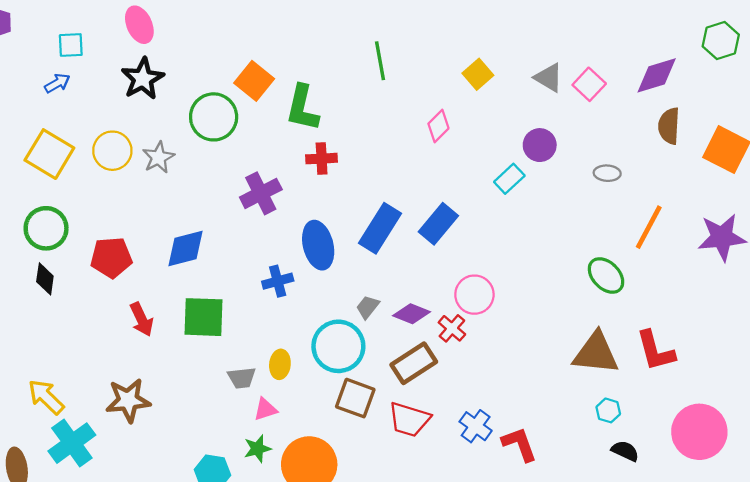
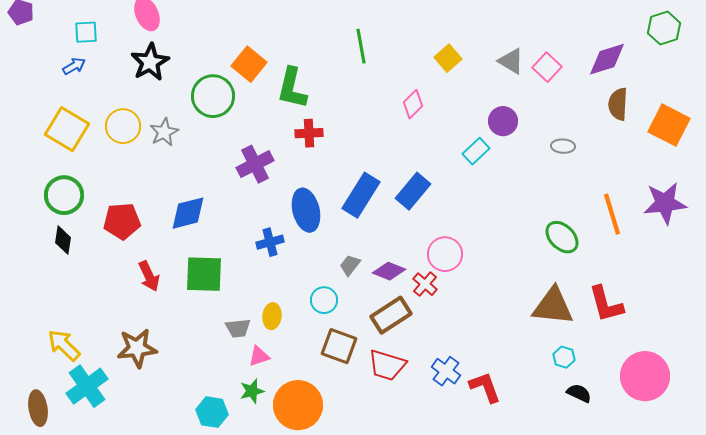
orange line: (649, 227) -> (612, 214), moved, turned -45
cyan circle: (338, 346) -> (324, 300), size x0.6

